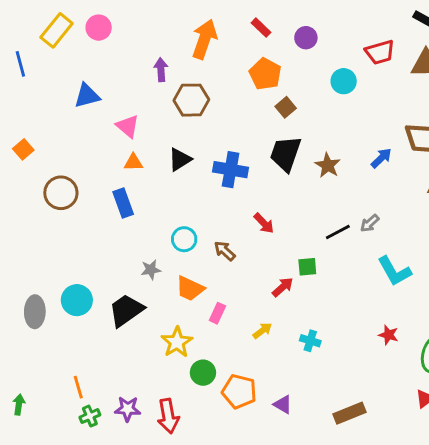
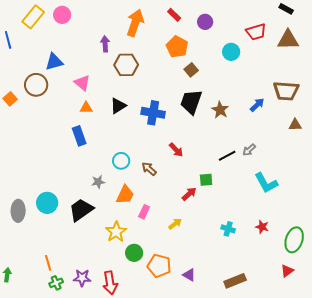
brown circle: (61, 193) -> (36, 85), moved
orange trapezoid: (190, 289) -> (125, 195), turned -90
cyan cross: (310, 341) -> (228, 229), moved

